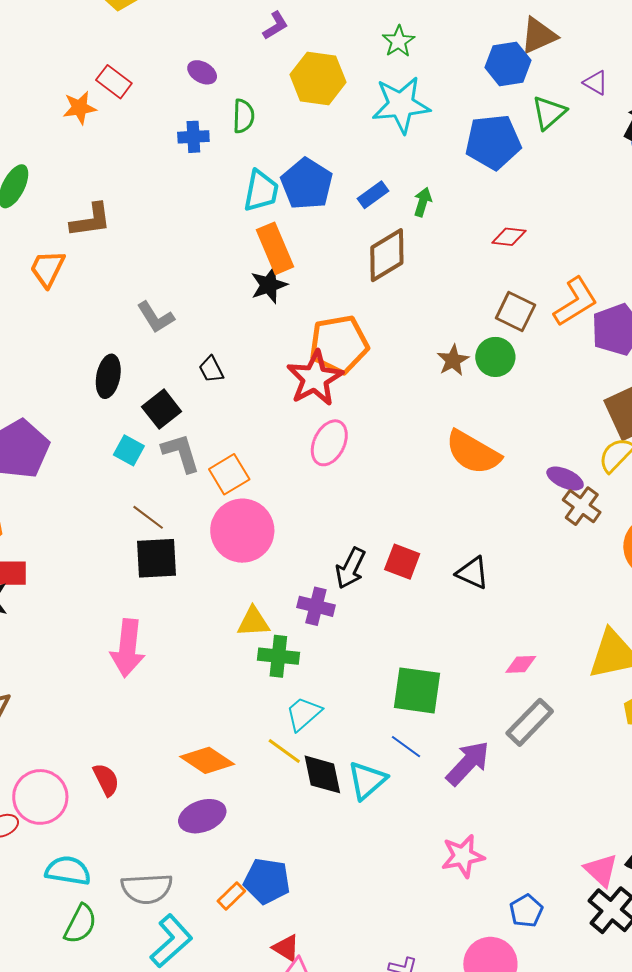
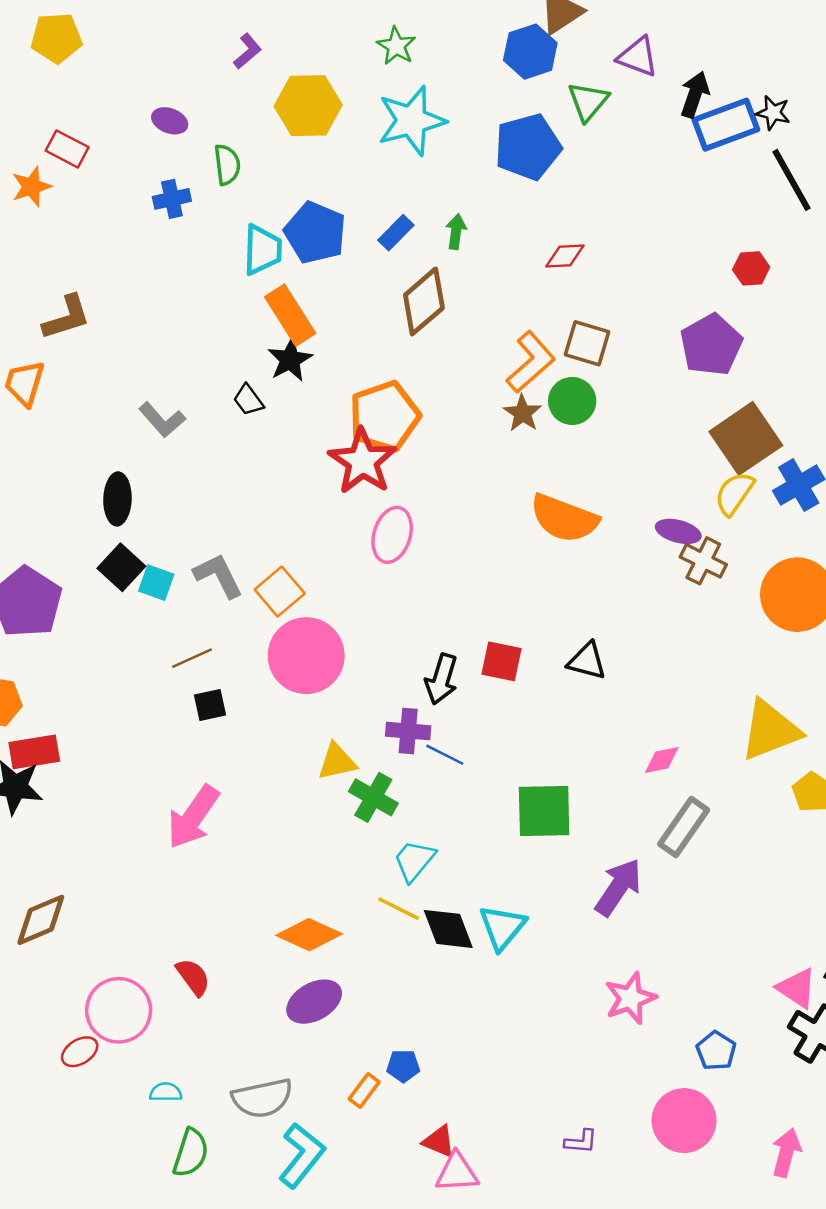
purple triangle: (596, 83) -> (638, 57), size x1.4
orange L-shape: (576, 302) -> (531, 362), moved
black trapezoid: (211, 369) -> (248, 400), moved
black square: (162, 409) -> (121, 567), moved
brown line: (148, 517) -> (192, 658), turned -52
black square: (157, 558) -> (210, 705), size x0.6
pink arrow: (128, 648) -> (193, 817), turned 38
green cross: (278, 656) -> (373, 797), turned 33
blue line: (406, 747) -> (445, 755), moved
cyan semicircle: (68, 871) -> (166, 1092), size x0.6
blue pentagon: (267, 881) -> (403, 1066), size x0.6

